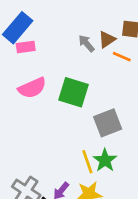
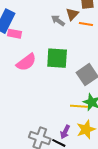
pink rectangle: (26, 47) -> (15, 34), turned 32
yellow line: (87, 162) -> (79, 106), turned -54

